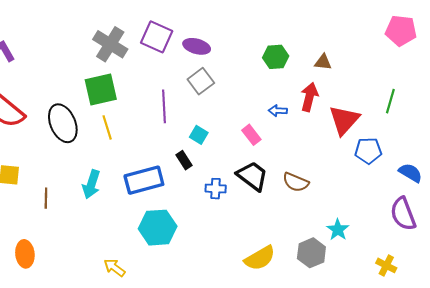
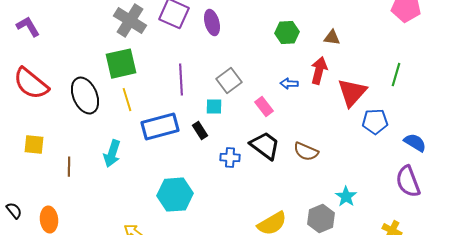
purple ellipse: (197, 46) -> (212, 23), turned 60
gray square: (201, 81) -> (229, 81), moved
cyan square: (199, 135) -> (214, 107), turned -30
blue rectangle: (144, 180) -> (160, 127), moved

